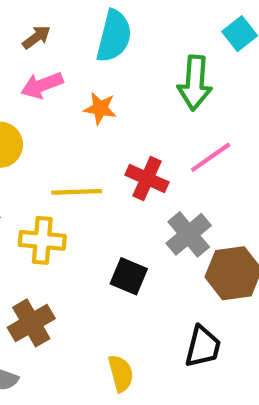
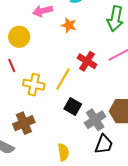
yellow line: (77, 192) -> (63, 79), moved, turned -65
gray cross: (189, 234) -> (95, 120), moved

